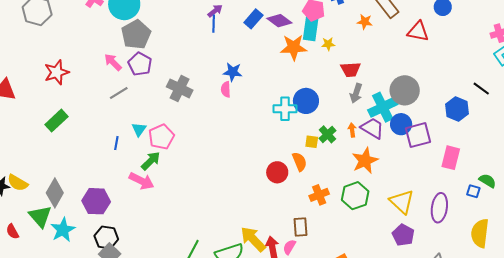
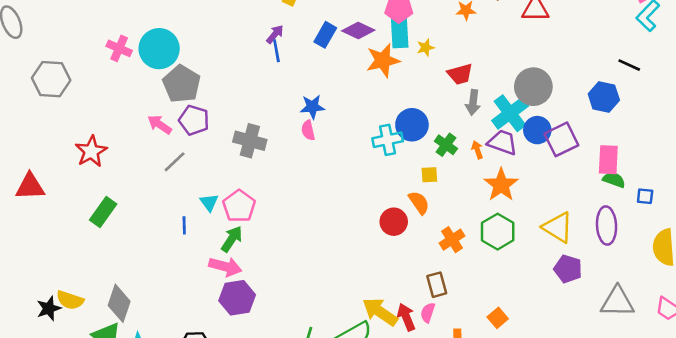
green cross: (328, 134) -> (446, 145), moved
green semicircle: (488, 181) -> (614, 180), moved
purple hexagon: (96, 201) -> (237, 298), moved

